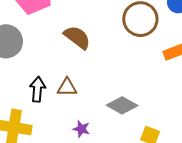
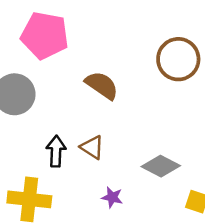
brown triangle: (67, 87) -> (92, 147), turned 35

